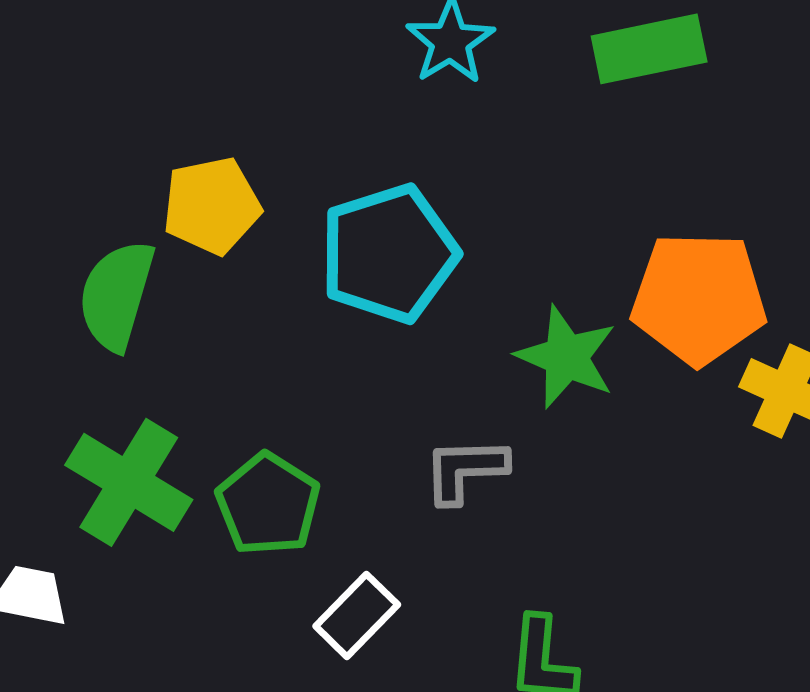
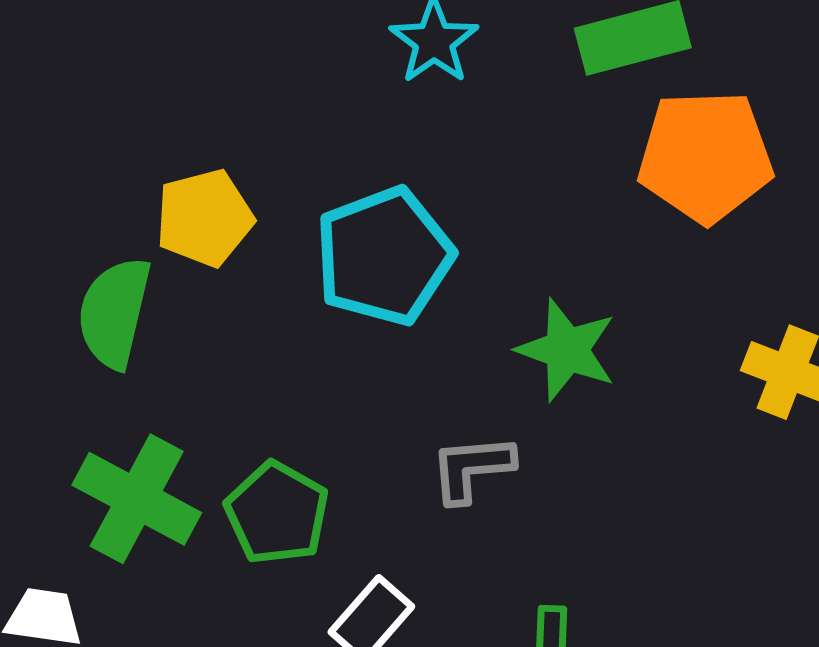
orange pentagon: (699, 298) -> (705, 157), moved

